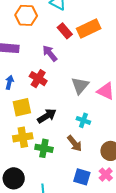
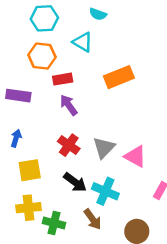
red rectangle: (65, 31) -> (63, 79), moved, turned -63
red cross: (38, 79) -> (69, 145), moved
black arrow: (47, 116) -> (75, 182), moved, turned 66
cyan cross: (83, 120) -> (105, 191), size x1.5

